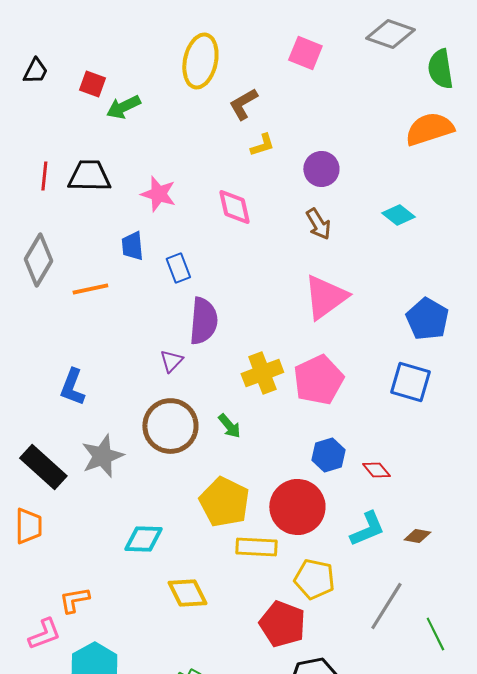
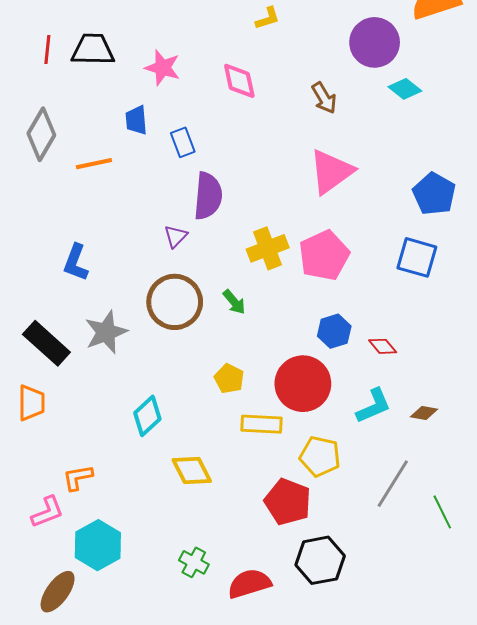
purple circle: (321, 169) -> (375, 42), moved, size x1.4
yellow pentagon: (224, 502) -> (229, 379), size x0.6
cyan diamond: (143, 539) -> (147, 416), turned -45

